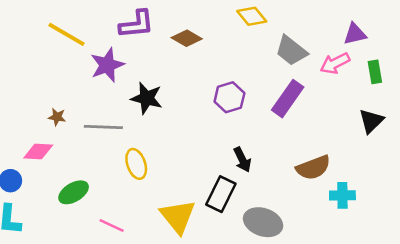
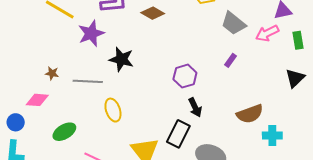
purple hexagon: (229, 97) -> (185, 76), moved
purple rectangle: (288, 99) -> (230, 60), size x0.5

